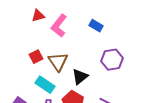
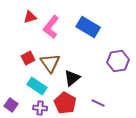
blue rectangle: (96, 26) -> (88, 27), size x1.6
purple hexagon: (112, 60) -> (118, 61), moved

